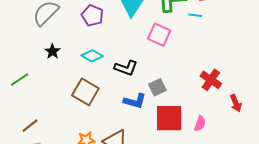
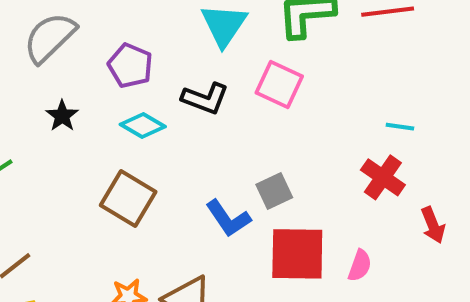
purple pentagon: (92, 15) -> (130, 66), moved
cyan line: (195, 15) -> (400, 127), moved
black L-shape: (126, 68) -> (205, 98), moved
blue L-shape: (135, 101) -> (228, 218), turned 40

